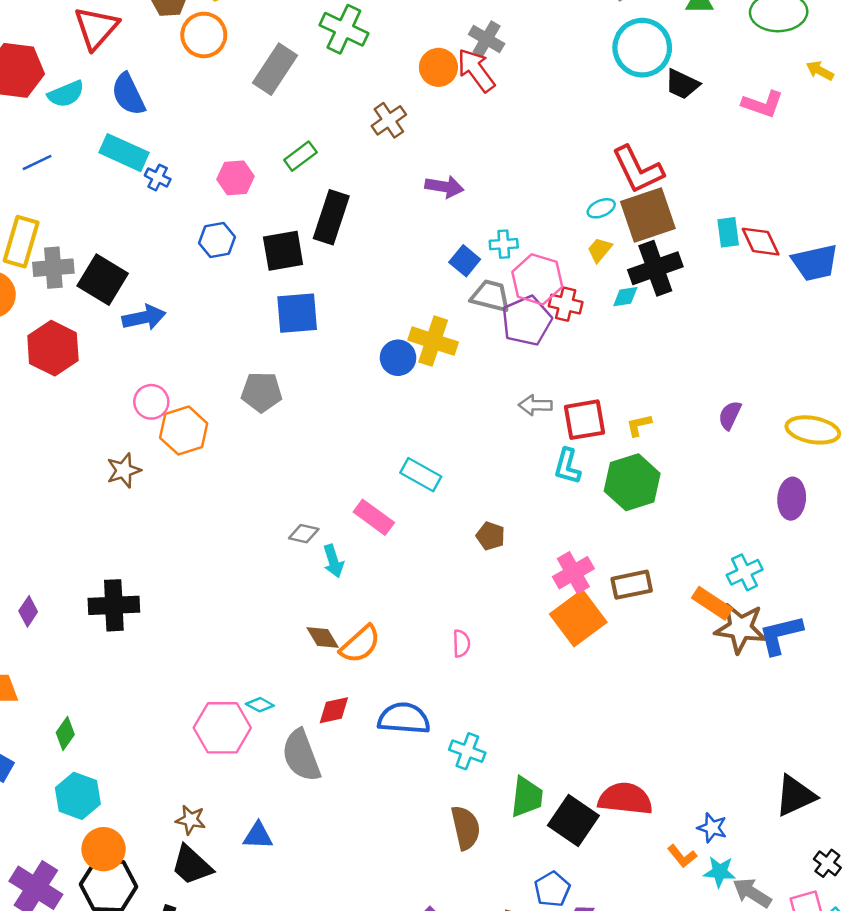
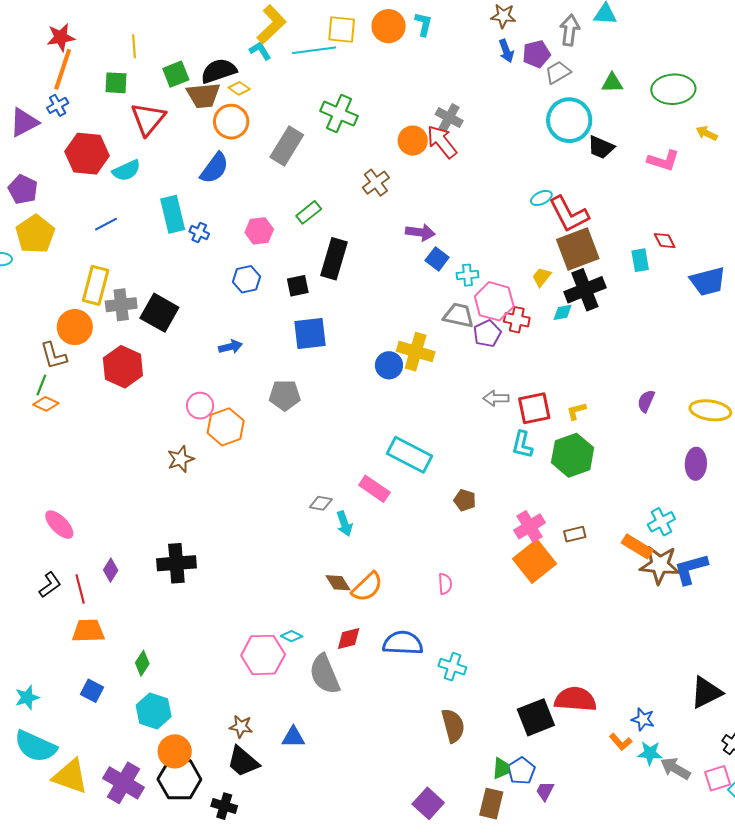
blue semicircle: (128, 94) -> (214, 168), moved, turned -116
cyan rectangle: (124, 153) -> (173, 214), turned 54
cyan ellipse: (601, 208) -> (541, 198), moved
red diamond: (761, 242) -> (665, 241), moved, size x0.7
black square: (283, 251) -> (298, 286), size x0.7
blue square: (465, 261) -> (437, 259), moved
blue arrow: (144, 317) -> (230, 347), moved, size x0.7
purple pentagon: (527, 321) -> (487, 334), size x0.7
cyan rectangle: (421, 475) -> (409, 455), size x1.4
brown rectangle: (632, 585) -> (575, 534), size x0.7
green trapezoid: (527, 797) -> (501, 768), moved, size x0.7
black square: (573, 820) -> (536, 717), turned 36

